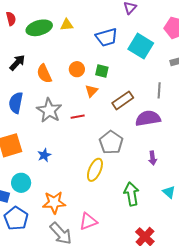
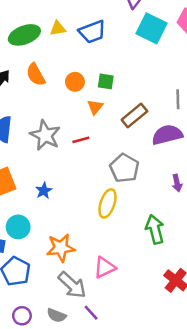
blue trapezoid: (107, 37) -> (92, 32), moved
cyan square: (141, 46) -> (151, 28), moved
orange semicircle: (44, 74) -> (36, 75), moved

